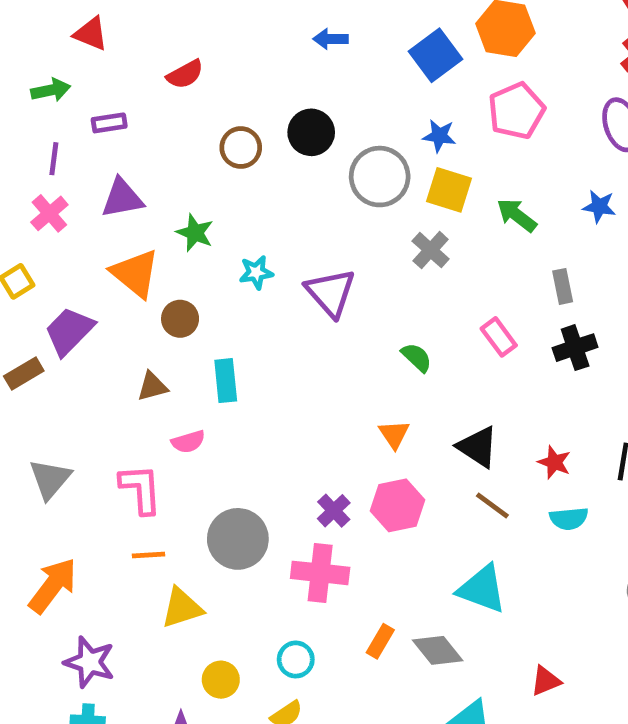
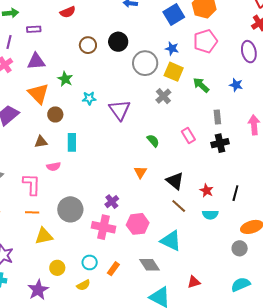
pink hexagon: (398, 505) -> (138, 224), moved
orange rectangle: (380, 641) -> (113, 269), moved

